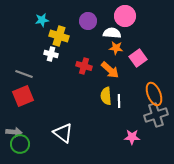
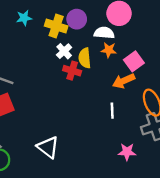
yellow cross: (59, 36) -> (56, 26), moved
white cross: (51, 54) -> (64, 51), moved, turned 32
orange arrow: (110, 70) -> (124, 81), moved, turned 114
yellow semicircle: (106, 96) -> (85, 58), moved

